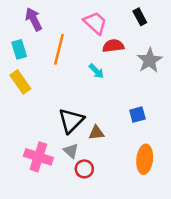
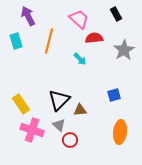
yellow rectangle: (20, 82) -> (21, 104), moved

